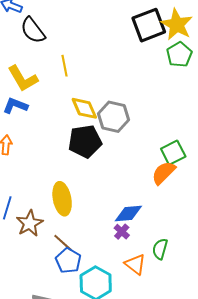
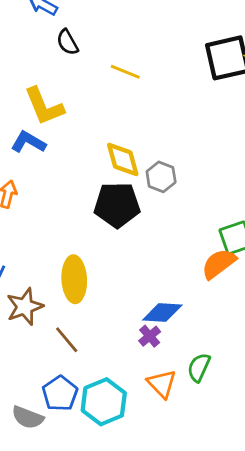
black semicircle: (33, 30) -> (67, 42), size x0.7
yellow line: (65, 66) -> (125, 72), moved, turned -65
gray hexagon: (114, 117) -> (161, 177), size x0.7
blue pentagon: (68, 261) -> (60, 393), moved

